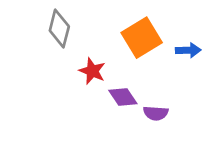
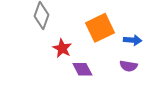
purple semicircle: (156, 113) -> (129, 66), moved

